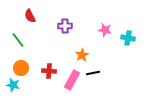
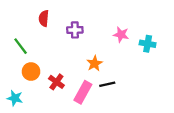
red semicircle: (30, 16) -> (44, 18), moved, turned 32
orange circle: (21, 68) -> (31, 72), moved
red cross: (49, 71) -> (56, 82), turned 32

